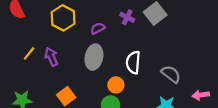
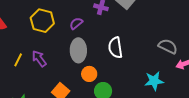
gray semicircle: (171, 74) -> (168, 46), moved
orange circle: (116, 85) -> (89, 74), moved

